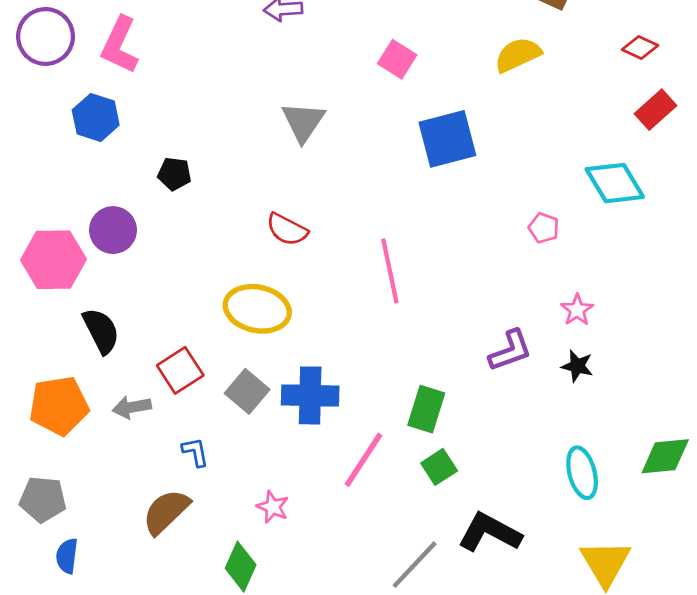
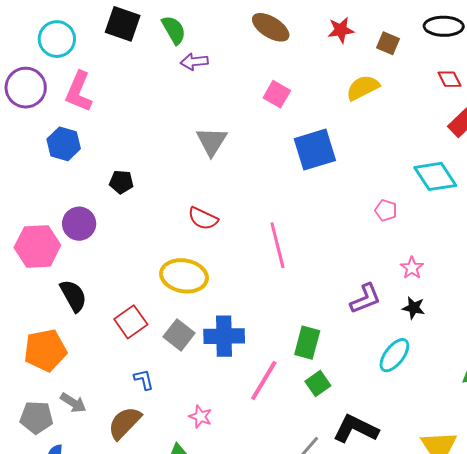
red diamond: (640, 48) -> (450, 79), turned 40
gray arrow: (132, 407) -> (73, 403), moved, turned -136
cyan ellipse: (582, 473) -> (394, 355), moved, turned 54

